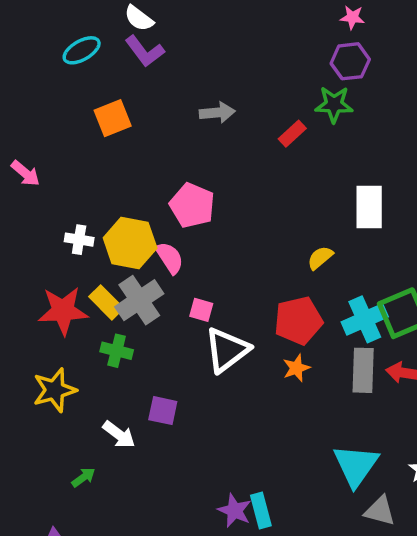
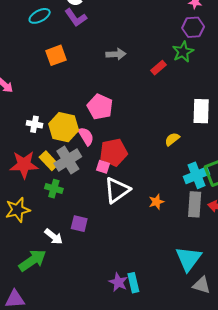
green star: (334, 104) -> (183, 52), turned -30
red pentagon: (298, 321) -> (114, 152), moved
green arrow: (83, 477) -> (32, 260), size x2.0

